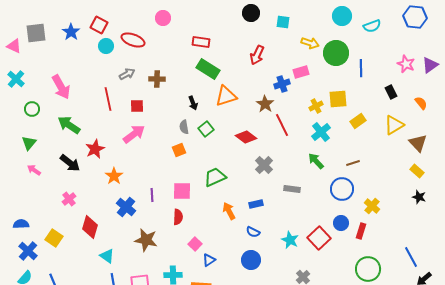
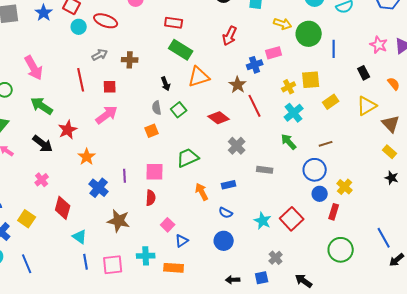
blue circle: (341, 223) -> (320, 194), moved

